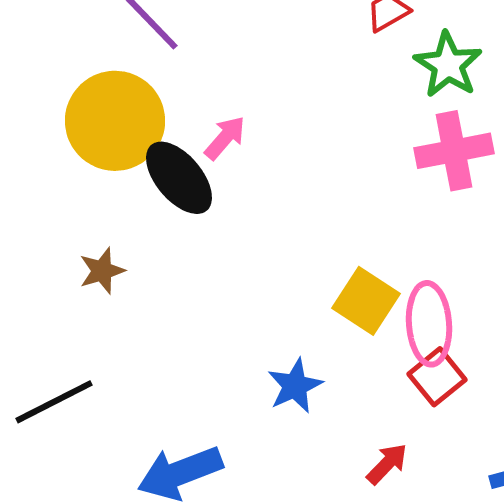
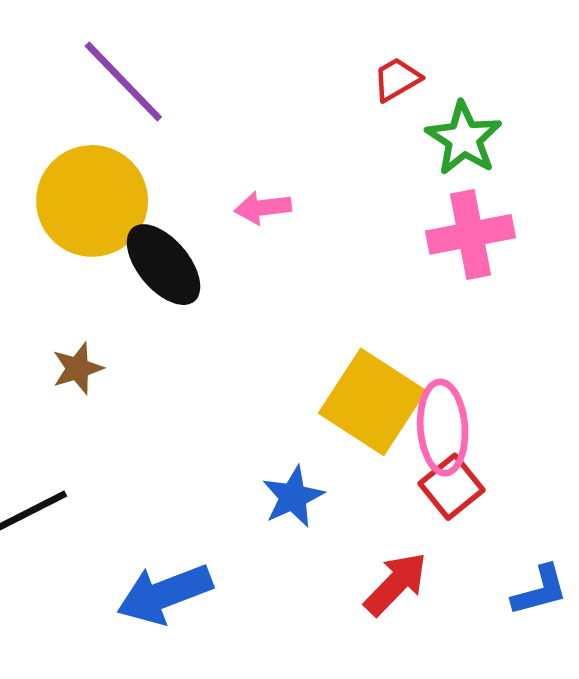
pink arrow: (225, 138) -> (263, 208), moved, turned -138
yellow square: (366, 301) -> (372, 402), size x1.4
red arrow: (387, 464) -> (396, 584), size x1.4

